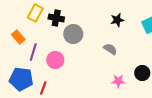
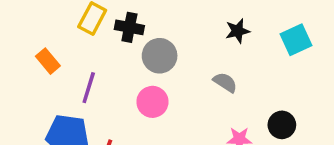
orange rectangle: (18, 37) -> (48, 61), moved
pink circle: (55, 60) -> (152, 102), moved

